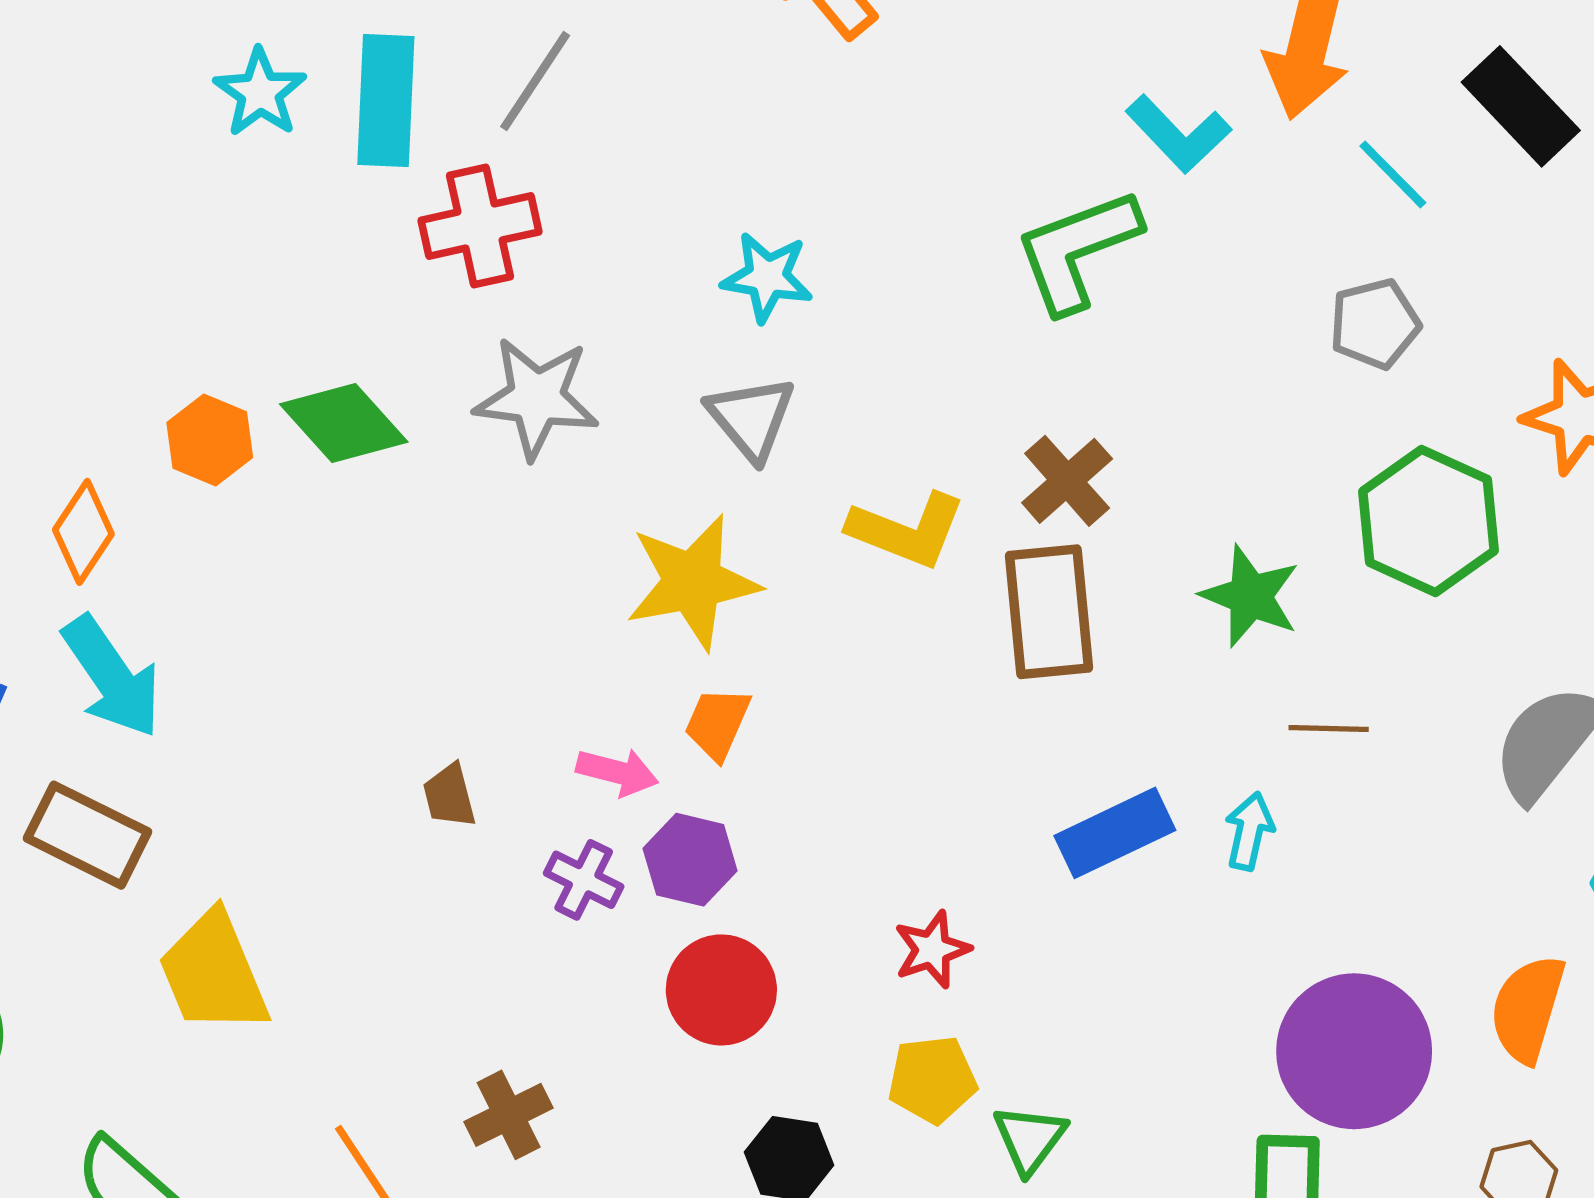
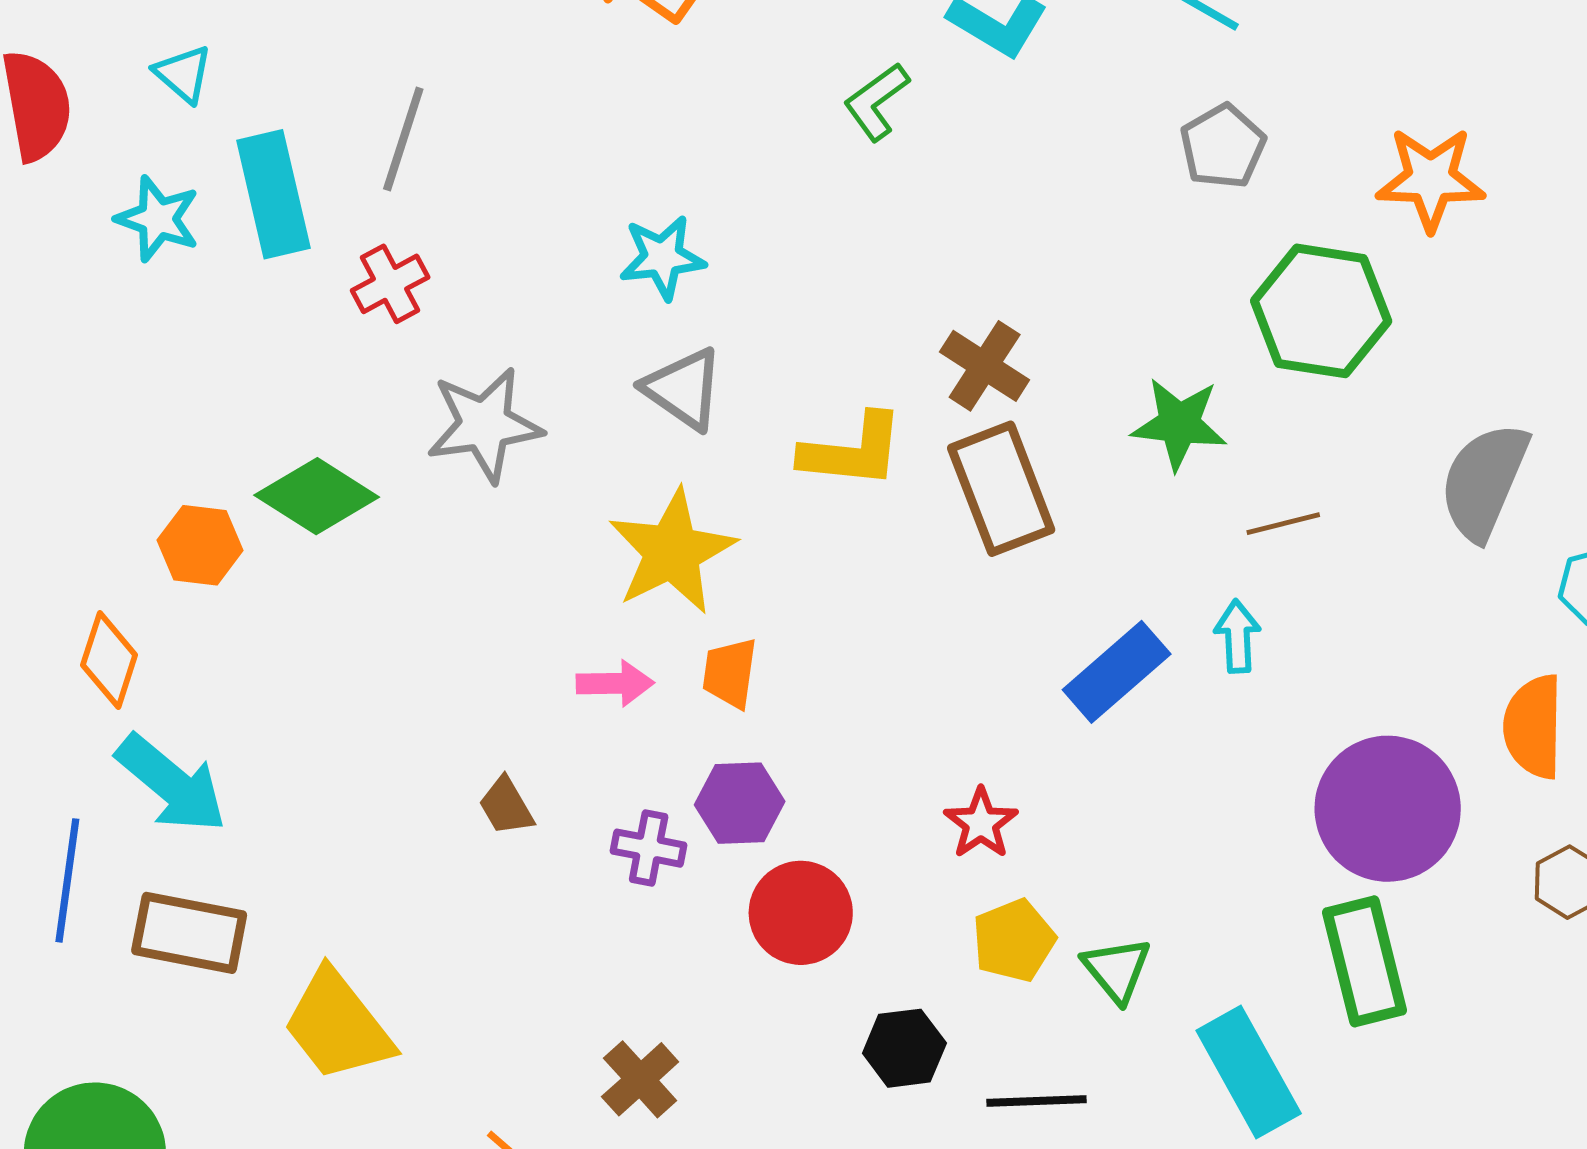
red cross: (480, 226) -> (390, 284), size x0.7
green L-shape: (1077, 250) -> (876, 102), moved, size x0.6
pink arrow: (617, 772) -> (615, 683), moved

